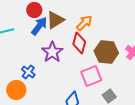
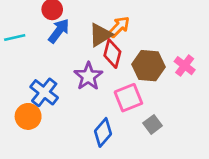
brown triangle: (55, 20) -> (100, 35), moved
purple star: (52, 52) -> (88, 76), moved
blue cross: (28, 72) -> (44, 92), size x1.5

